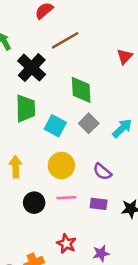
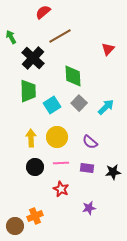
cyan square: (55, 126) -> (52, 105), turned 30
yellow arrow: (16, 167) -> (31, 138), moved
red star: (66, 244) -> (61, 189), moved

